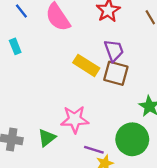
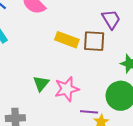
purple trapezoid: (114, 50) -> (111, 19), moved
green triangle: (47, 138) -> (41, 83), moved

